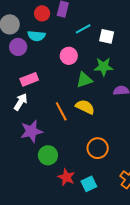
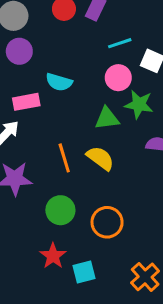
cyan semicircle: (36, 36) -> (59, 82), moved
pink circle: (69, 56) -> (118, 78), moved
green circle: (48, 155) -> (60, 210), moved

